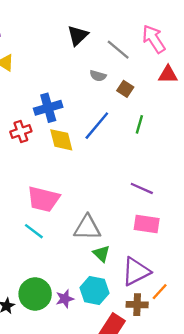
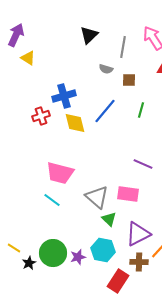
gray line: (118, 50) -> (123, 47), turned 60
brown square: (125, 89) -> (129, 80), turned -32
pink rectangle: (147, 224) -> (128, 194), moved
gray triangle: (87, 228) -> (97, 197), turned 40

